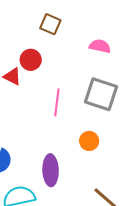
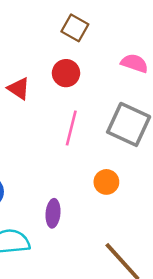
red circle: (31, 60) -> (66, 73), moved
purple ellipse: (51, 170) -> (53, 213), size x0.7

